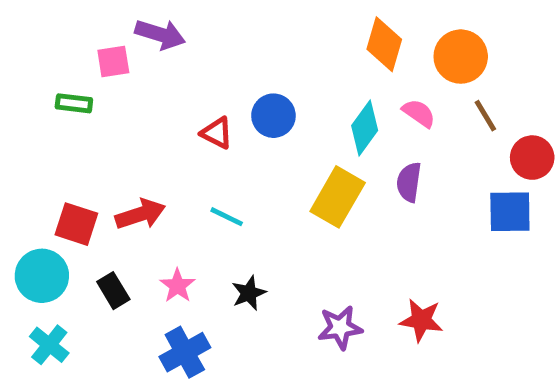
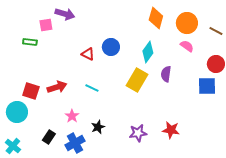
pink semicircle: (419, 113) -> (187, 46), moved
brown line: (485, 116) -> (216, 31), moved, turned -32
black rectangle: (113, 291) -> (49, 137), moved, turned 64
black star: (249, 293) -> (98, 127), moved
cyan cross: (49, 345) -> (13, 146), moved

